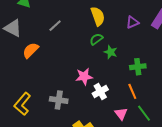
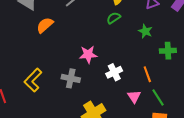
green star: (111, 52) -> (145, 31), moved
green cross: (138, 67) -> (168, 51), moved
pink star: (84, 77) -> (88, 54), moved

